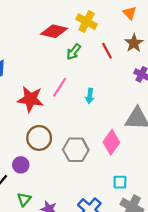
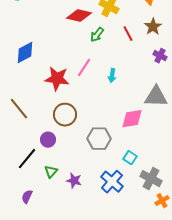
pink diamond: (111, 142) -> (132, 119), turned 45
gray hexagon: (76, 150) -> (99, 139), moved
cyan square: (120, 182) -> (130, 158), moved, turned 32

